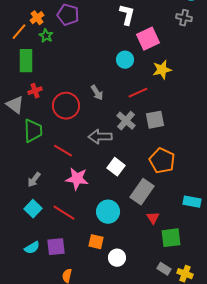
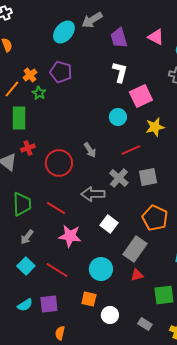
green trapezoid: (33, 131) -> (22, 204), moved
red triangle: (153, 218) -> (137, 275), moved, turned 48
gray rectangle: (164, 269) -> (145, 324), moved

